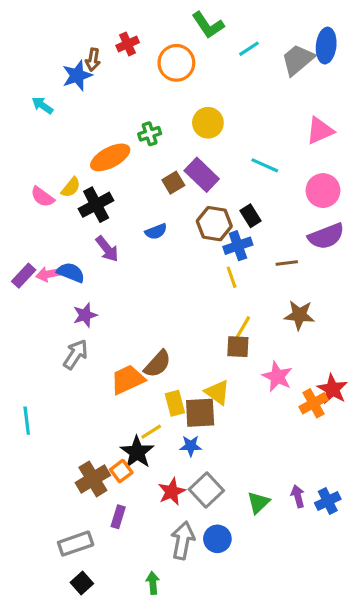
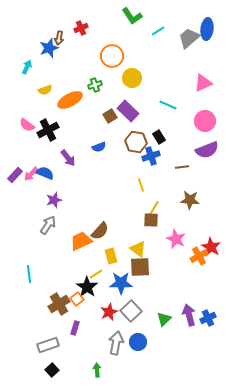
orange circle: (176, 63) -> (112, 56), moved
cyan arrow: (42, 105) -> (27, 67), turned 80
yellow semicircle: (71, 187) -> (45, 90), moved, turned 32
black cross: (96, 205) -> (48, 130), moved
pink arrow: (49, 274) -> (31, 174), turned -35
yellow line: (232, 277) -> (141, 185), moved
brown square: (200, 413) -> (140, 267), moved
cyan line: (27, 421) -> (29, 274), moved
blue star: (191, 446) -> (121, 283), size x1.6
purple arrow: (298, 496) -> (189, 315), size x1.5

